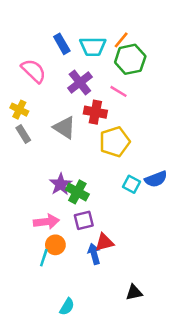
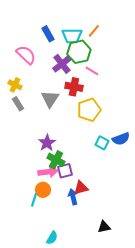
green hexagon: (130, 59) -> (79, 52), moved
gray triangle: (64, 128) -> (50, 99), turned 30
green cross: (77, 192) -> (56, 160), moved
pink arrow: (46, 222) -> (48, 172), moved

